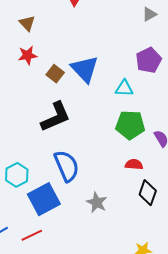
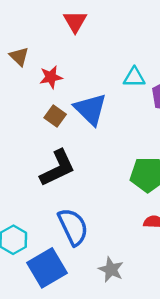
red star: (28, 55) -> (51, 77), moved
cyan triangle: (124, 88) -> (134, 77), moved

